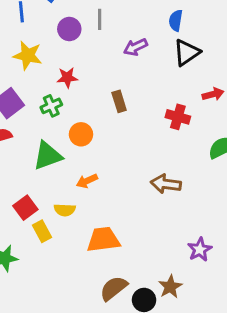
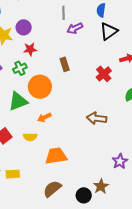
gray line: (100, 19) -> (64, 13), moved
purple circle: (69, 29) -> (24, 27), moved
red cross: (178, 117) -> (104, 74), turned 35
orange circle: (81, 134) -> (40, 87), size x1.5
yellow rectangle: (42, 231) -> (13, 174), moved, turned -64
brown semicircle: (114, 288) -> (52, 189), moved

